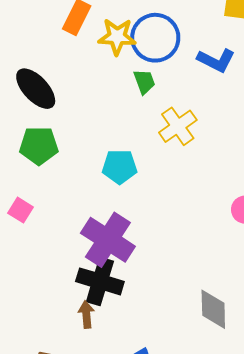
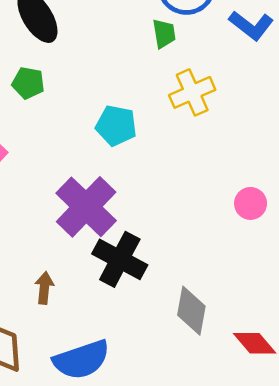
green pentagon: (39, 146) -> (28, 83), size x0.7
black cross: (100, 281) -> (120, 259), moved

